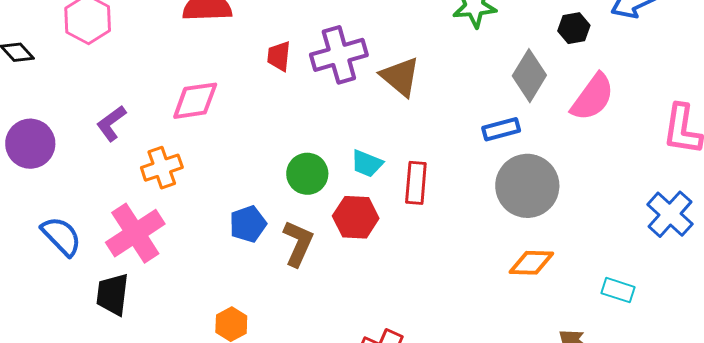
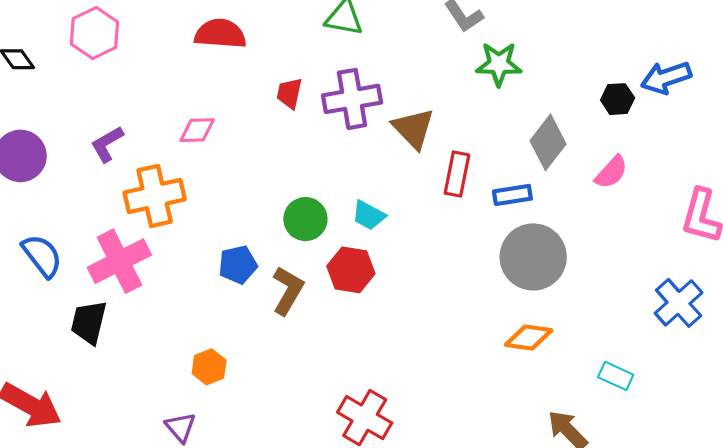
black hexagon: (574, 28) -> (618, 99), moved
pink semicircle: (593, 97) -> (611, 172), size x0.7
pink diamond: (195, 101) -> (197, 130), size x0.7
orange cross: (162, 168) -> (155, 196), size x1.4
red rectangle: (416, 183) -> (457, 174), moved

